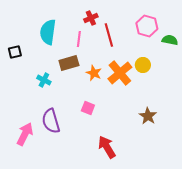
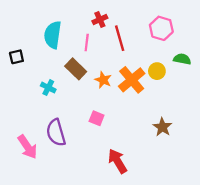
green semicircle: (170, 40) -> (182, 59), moved
brown rectangle: (69, 63) -> (76, 69), turned 60
pink arrow: (25, 134) -> (27, 147), turned 120

